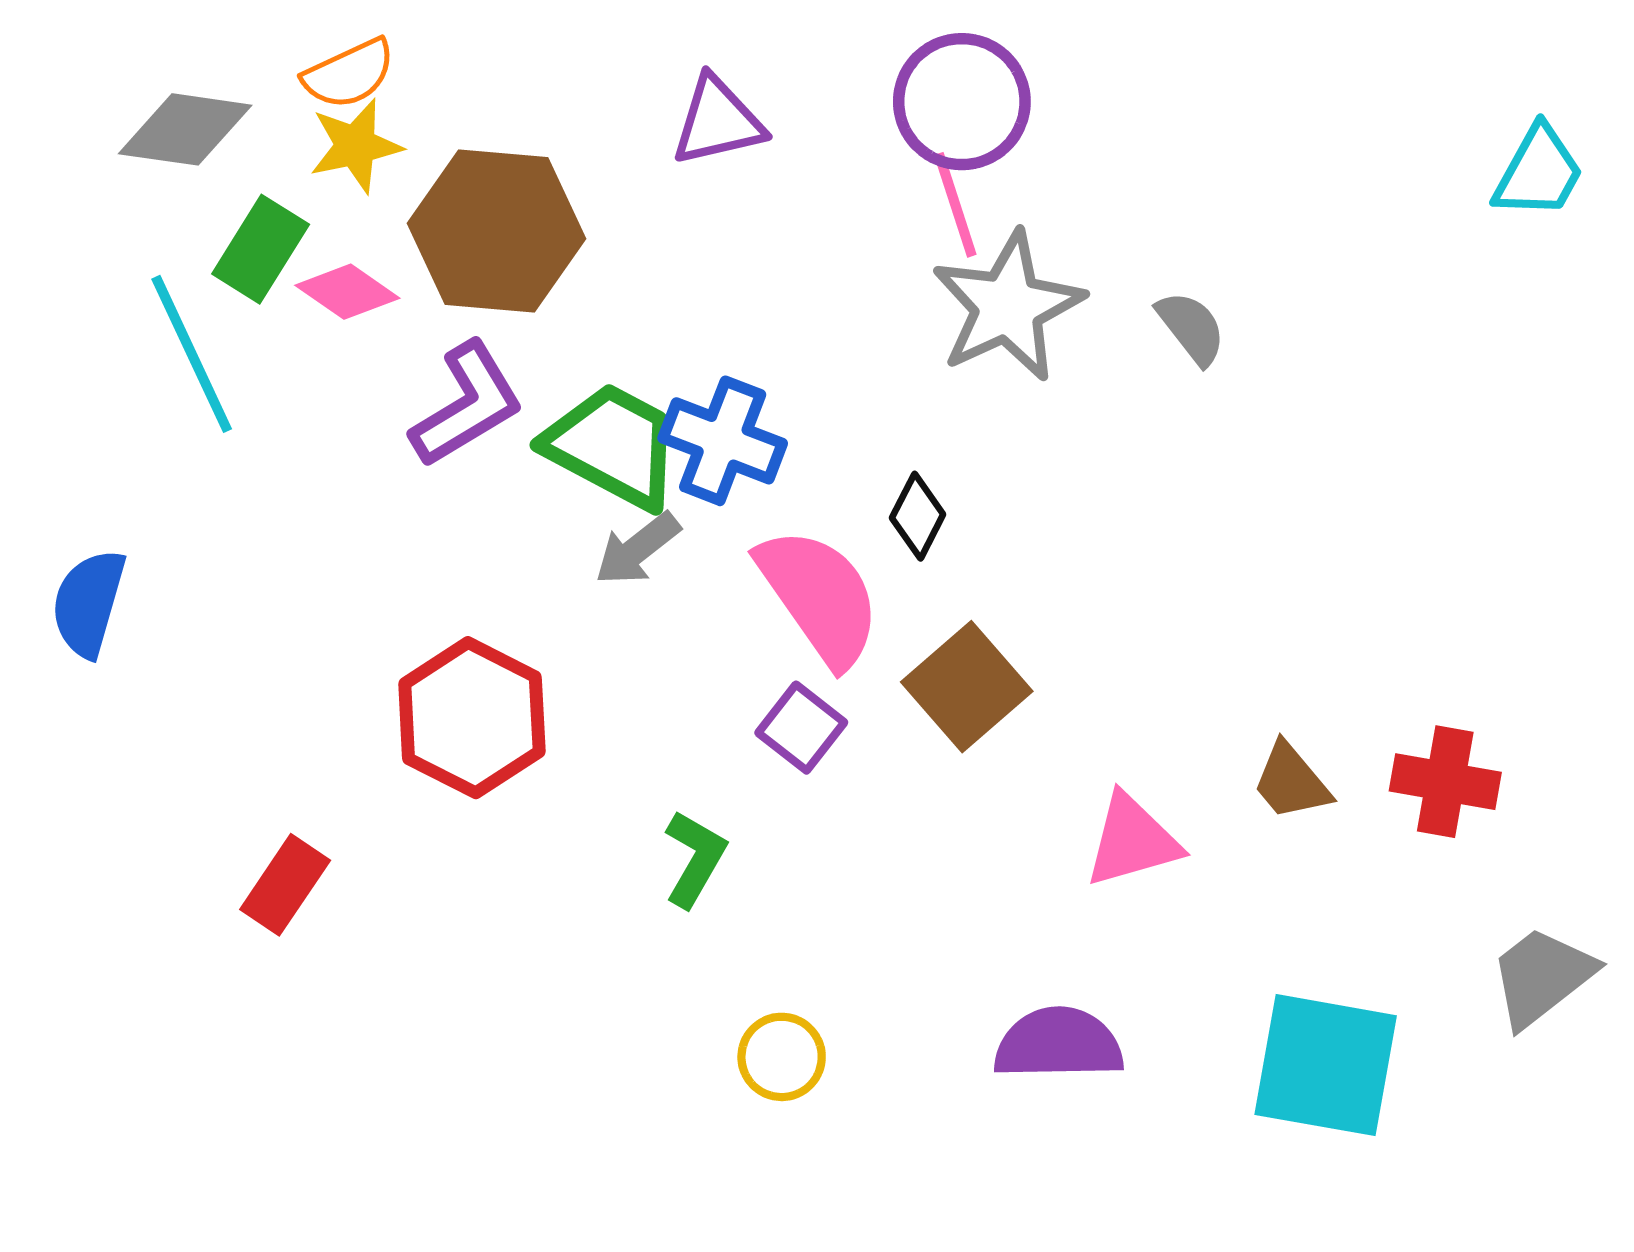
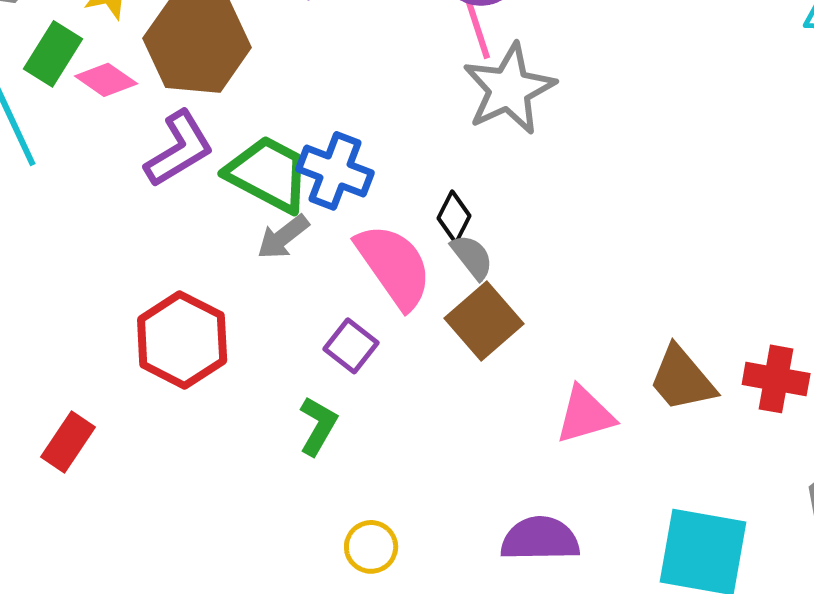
gray semicircle: (1191, 328) -> (472, 257), moved
purple square: (801, 728) -> (351, 346), moved
brown trapezoid: (1291, 782) -> (682, 379), size x1.4

